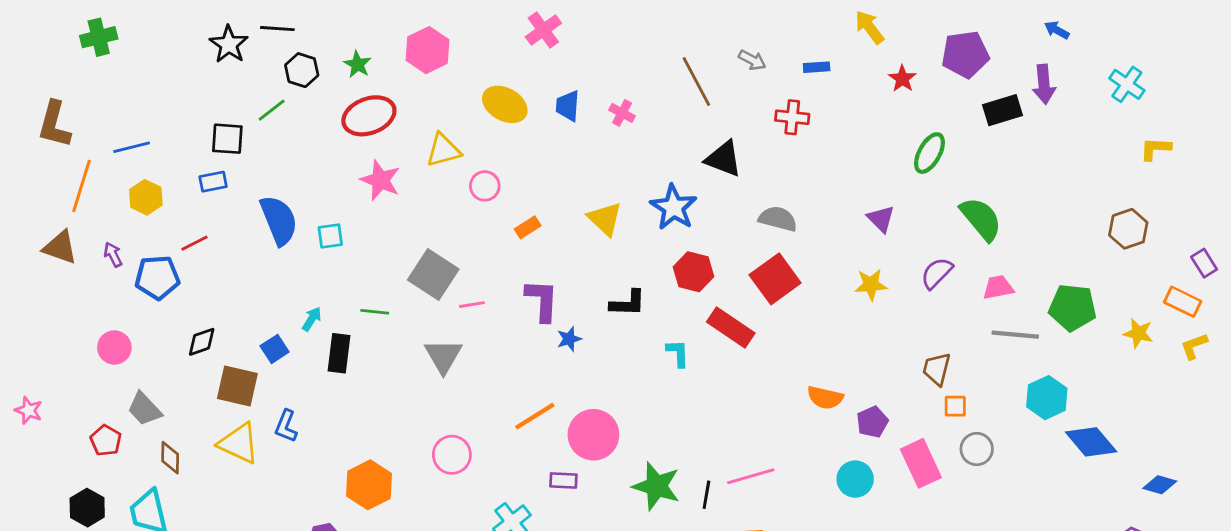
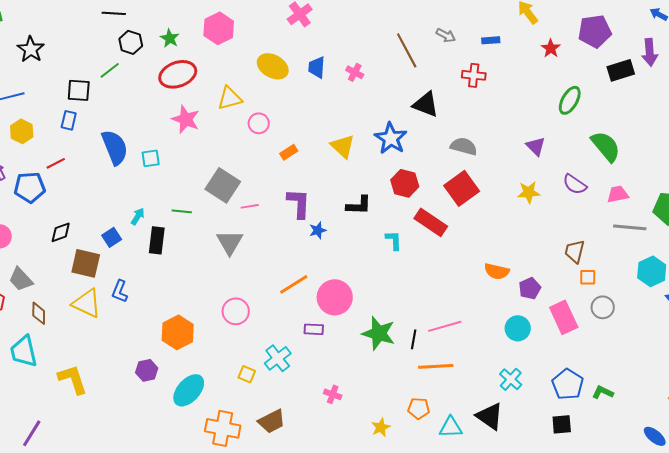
black star: (229, 44) -> (31, 49), moved
blue rectangle: (213, 182) -> (69, 120), turned -66
purple semicircle: (937, 273) -> (575, 184), turned -100

